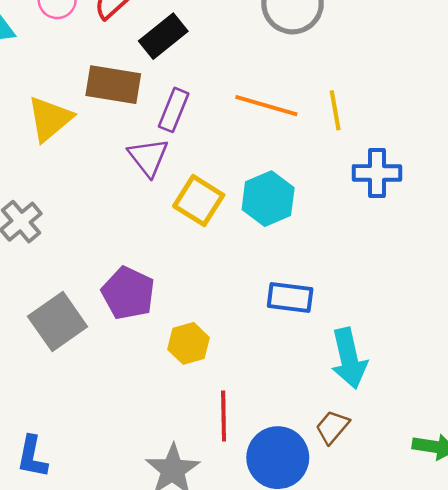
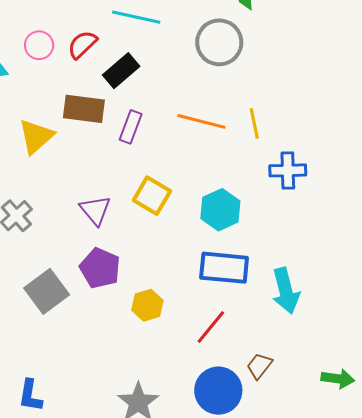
purple triangle: (148, 157) -> (95, 210), moved
cyan hexagon: (268, 199) -> (220, 210), moved
blue rectangle: (290, 297) -> (224, 268), size x1.4
cyan arrow: (349, 358) -> (286, 291), moved
red line: (224, 416) -> (211, 327), moved, turned 42

